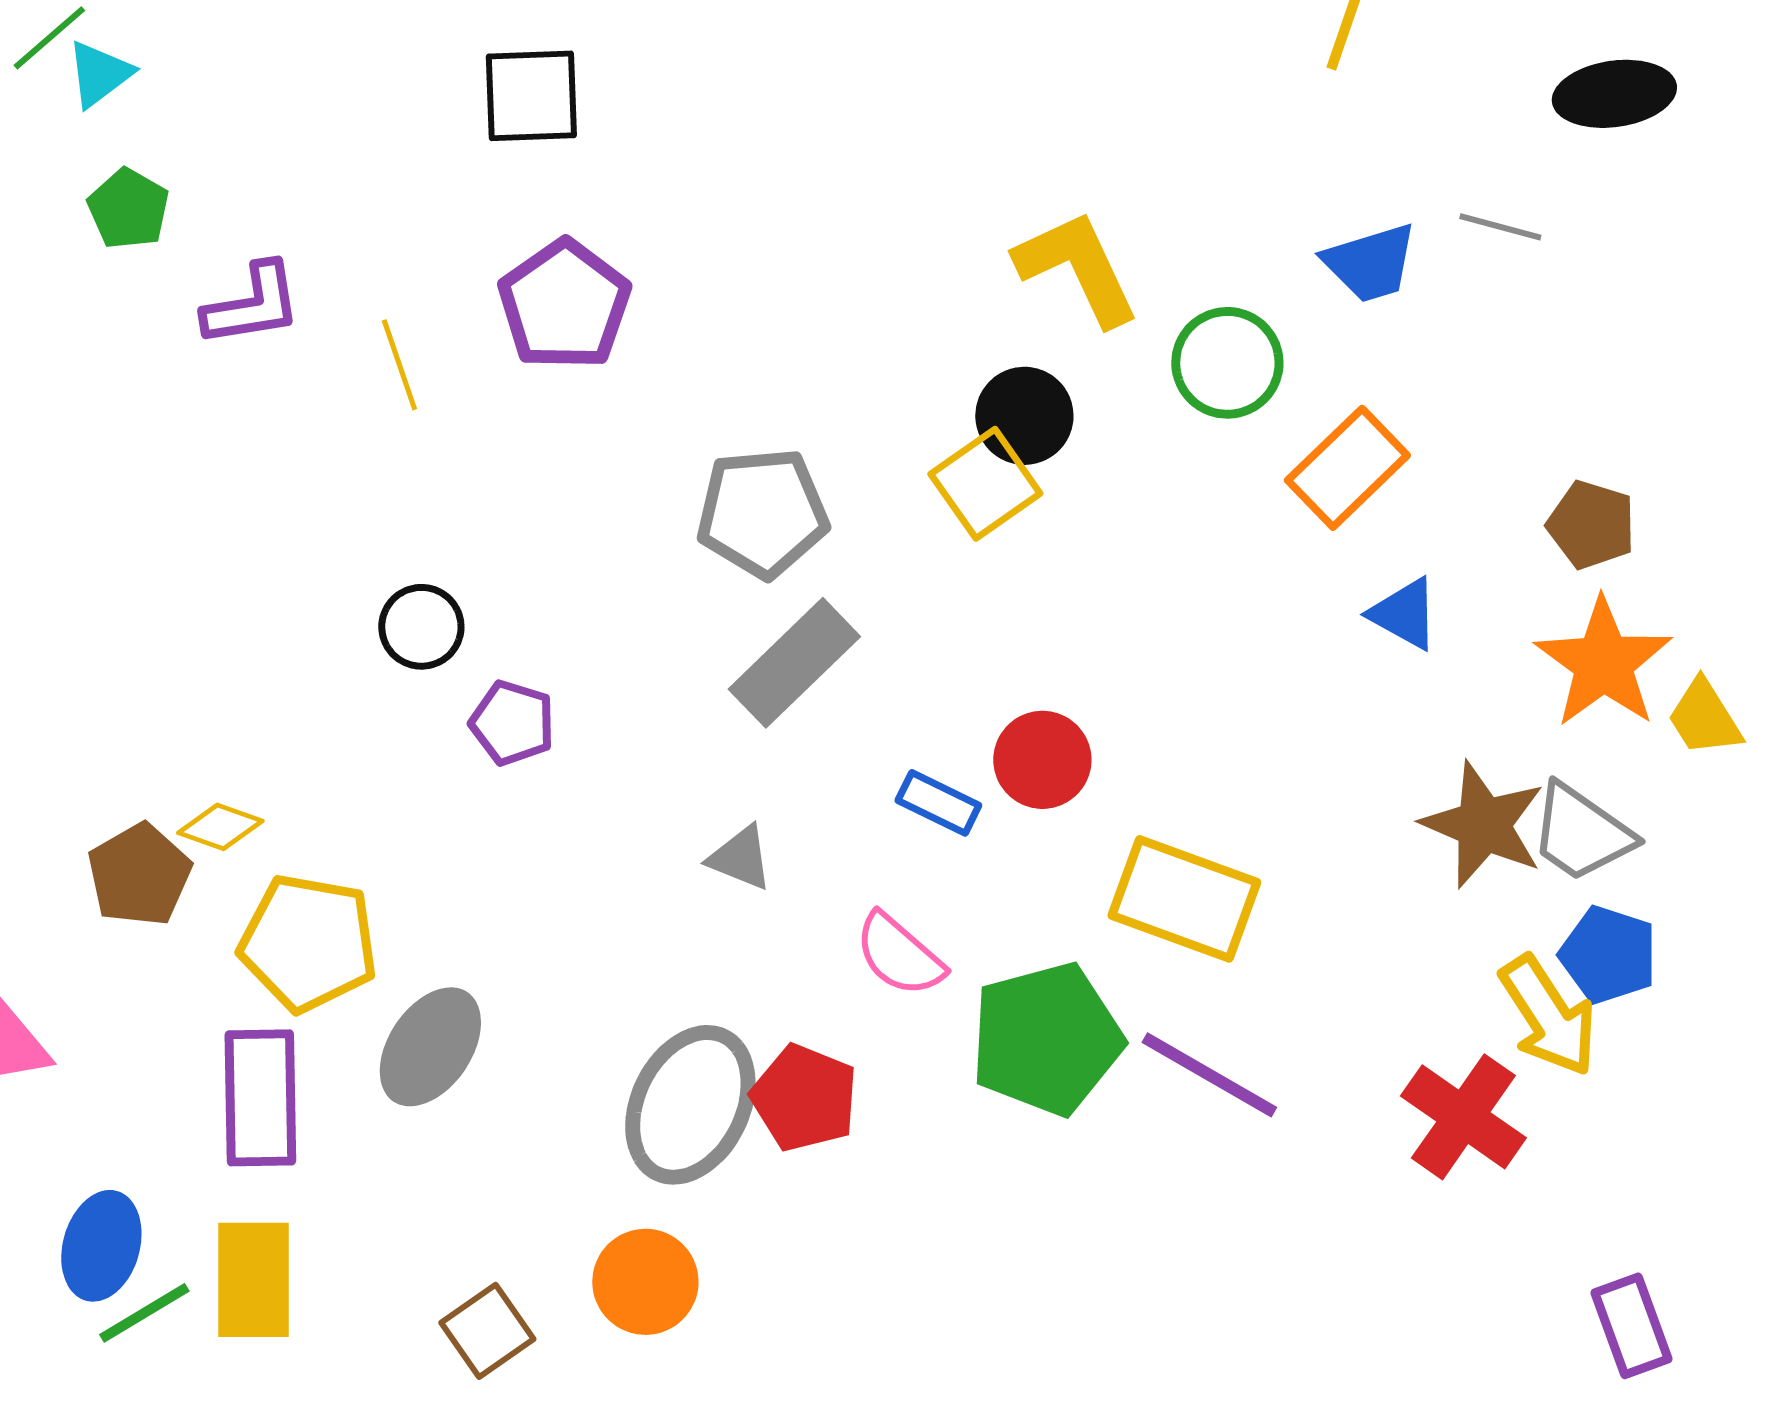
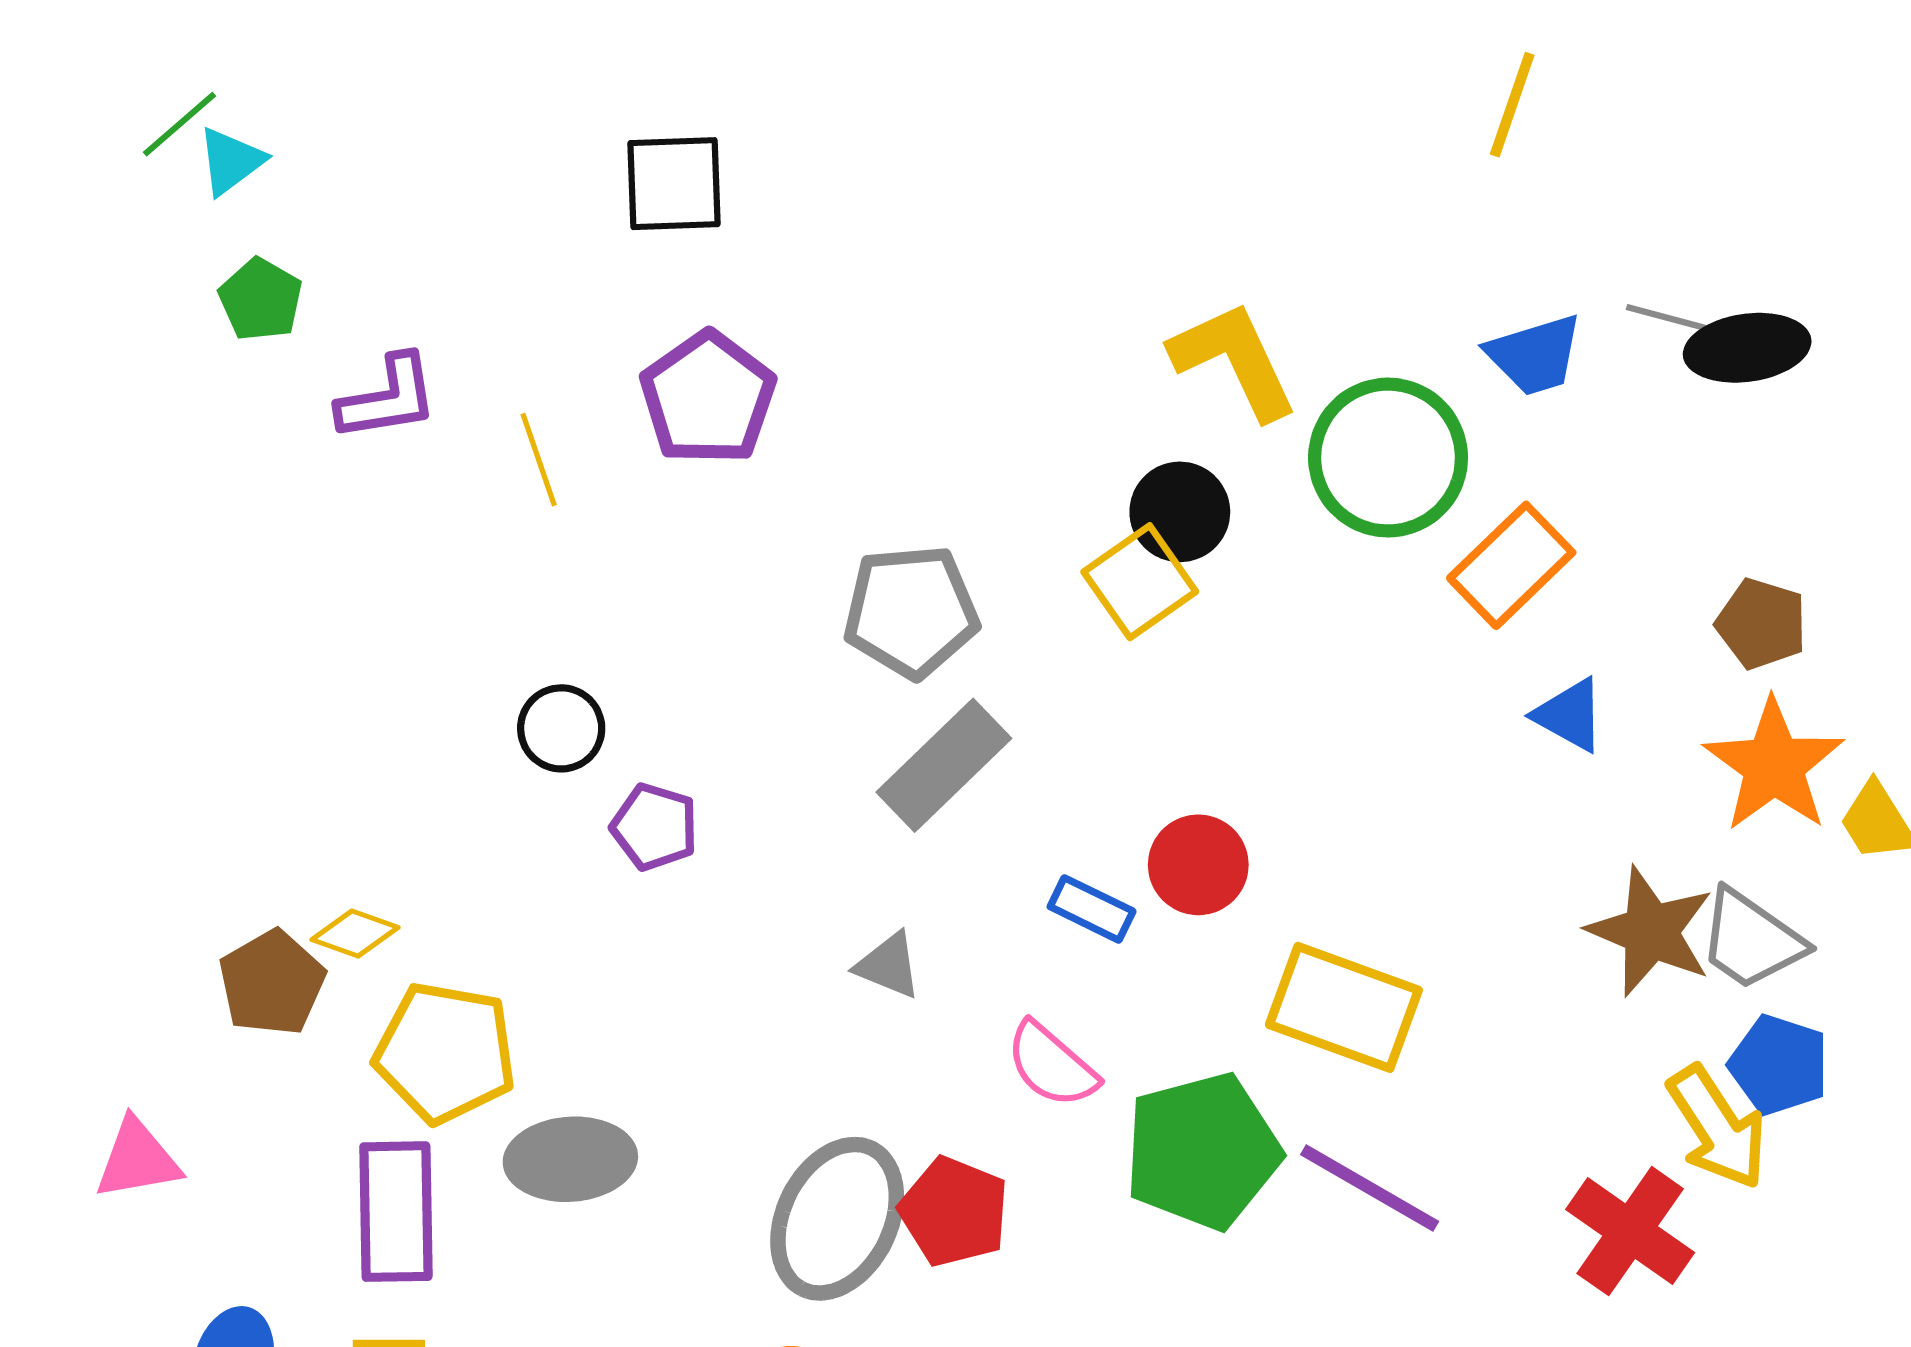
black ellipse: (1614, 94) -> (1747, 348), moved
green circle: (1227, 363) -> (1388, 458), size x1.4
gray ellipse: (430, 1047) -> (570, 1159), turned 52

